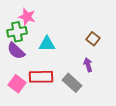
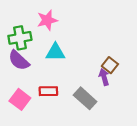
pink star: (27, 17) -> (47, 20), moved, turned -30
brown square: (93, 39) -> (110, 65), moved
red rectangle: (41, 77) -> (48, 91), size x0.7

